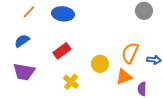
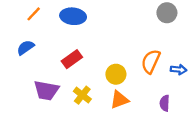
purple trapezoid: (24, 72) -> (46, 90), moved
orange triangle: (124, 77) -> (119, 100), moved

